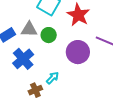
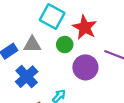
green circle: (49, 35) -> (65, 45), moved

